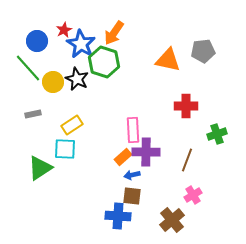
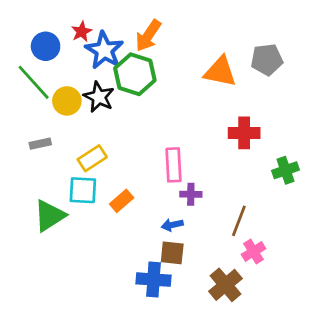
purple cross: (146, 152) -> (191, 194), size x0.6
orange rectangle: (123, 157) -> (122, 201), moved
brown line: (187, 160) -> (239, 221), moved

